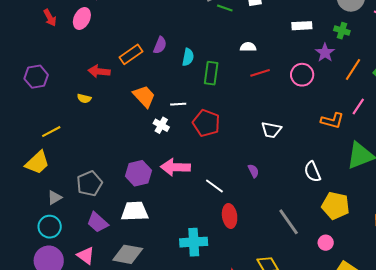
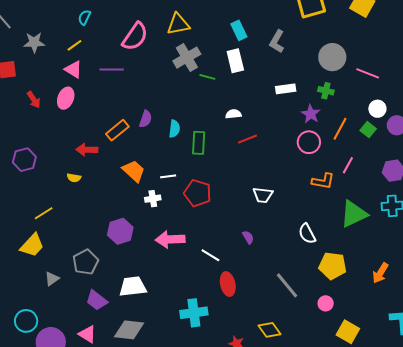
pink circle: (302, 75) -> (309, 142), moved
white cross: (161, 125) -> (153, 199), turned -35
purple hexagon: (138, 173) -> (120, 231), moved
cyan circle: (50, 227) -> (26, 321), moved

